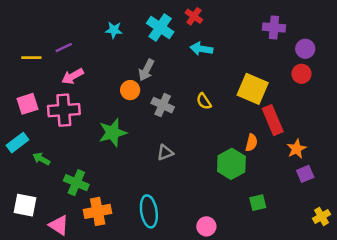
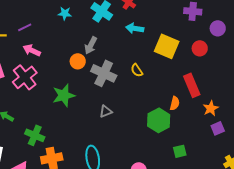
red circle: (301, 74) -> (200, 48), moved
pink arrow: (73, 76) -> (32, 50), turned 54
yellow square: (253, 89) -> (167, 46), moved
gray cross: (163, 105) -> (104, 73), size x1.4
pink cross: (64, 110) -> (25, 77), turned -35

